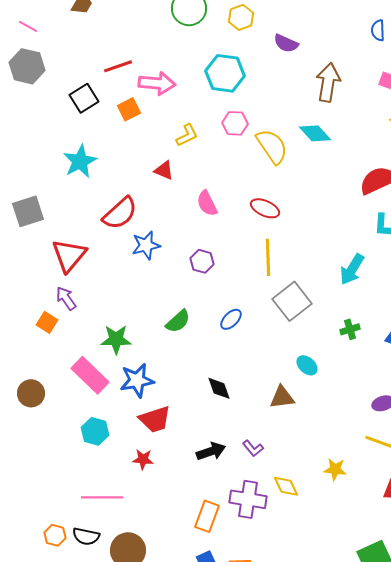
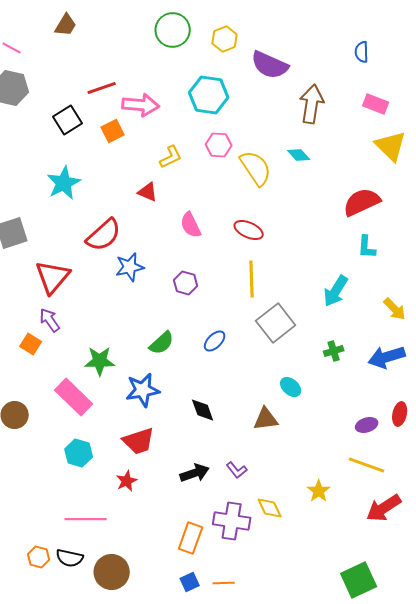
purple semicircle: (286, 43) -> (270, 65), size x1.5
cyan diamond: (315, 133) -> (299, 155), size x0.7
blue star: (137, 380) -> (143, 390), moved
red star: (143, 459) -> (127, 481), turned -30
yellow star: (335, 469) -> (319, 491), turned 30

